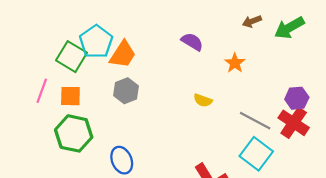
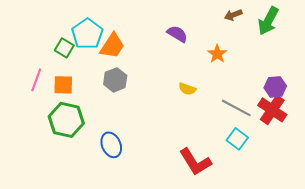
green arrow: (289, 28) -> (268, 21), turned -32
green square: (72, 57) -> (64, 48), size x0.7
cyan square: (256, 154) -> (237, 139), size x0.7

